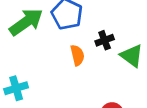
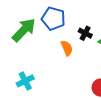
black cross: (105, 40) -> (85, 33), turned -32

